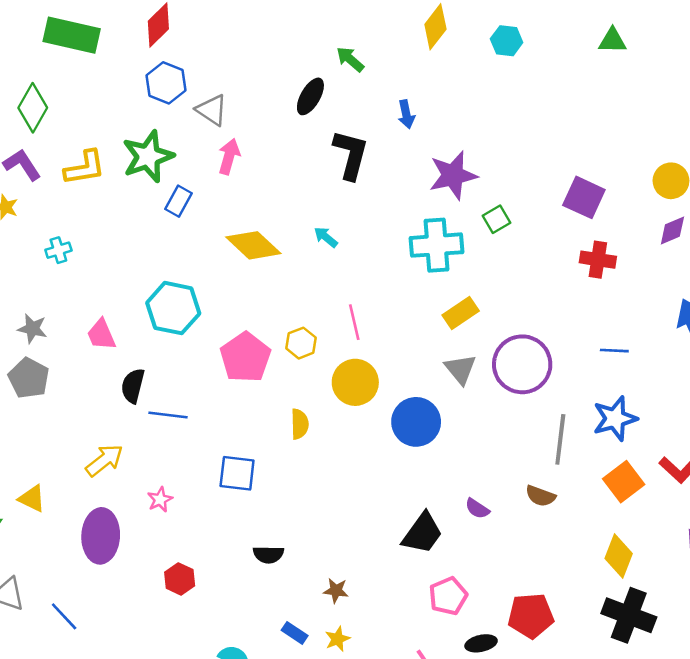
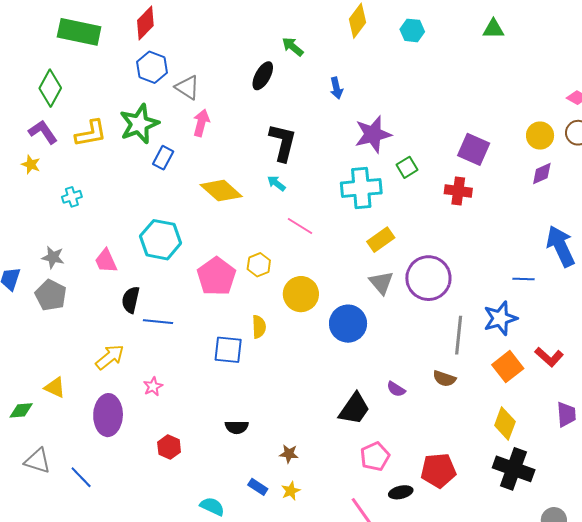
black L-shape: (351, 155) -> (283, 142), moved
red cross: (598, 260) -> (458, 191), moved
pink line: (354, 322) -> (300, 226), moved, turned -44
blue line: (614, 351) -> (523, 279), moved
blue square: (237, 473) -> (228, 350), moved

